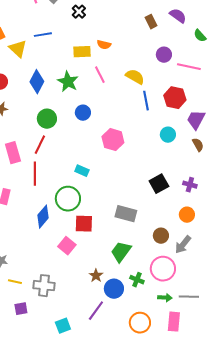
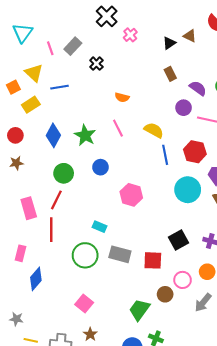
purple semicircle: (178, 16) -> (198, 88), moved
yellow triangle: (18, 49) -> (34, 73), moved
yellow rectangle: (82, 52) -> (31, 105), moved, turned -30
cyan circle: (168, 135) -> (188, 190), size x1.6
gray rectangle: (126, 214) -> (120, 254), moved
blue diamond: (43, 217) -> (36, 279), moved
red square: (84, 224) -> (153, 260), moved
brown circle: (161, 236) -> (165, 294), moved
pink circle: (163, 269) -> (183, 280), moved, size x0.7
brown star: (96, 276) -> (90, 334), moved

